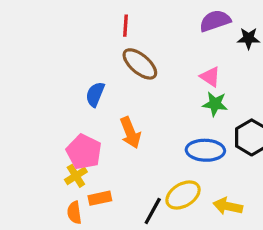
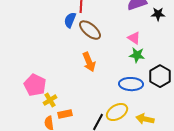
blue semicircle: (95, 94) -> (70, 20), moved
orange arrow: (130, 133) -> (89, 62), moved
pink pentagon: (84, 152) -> (35, 85), moved

